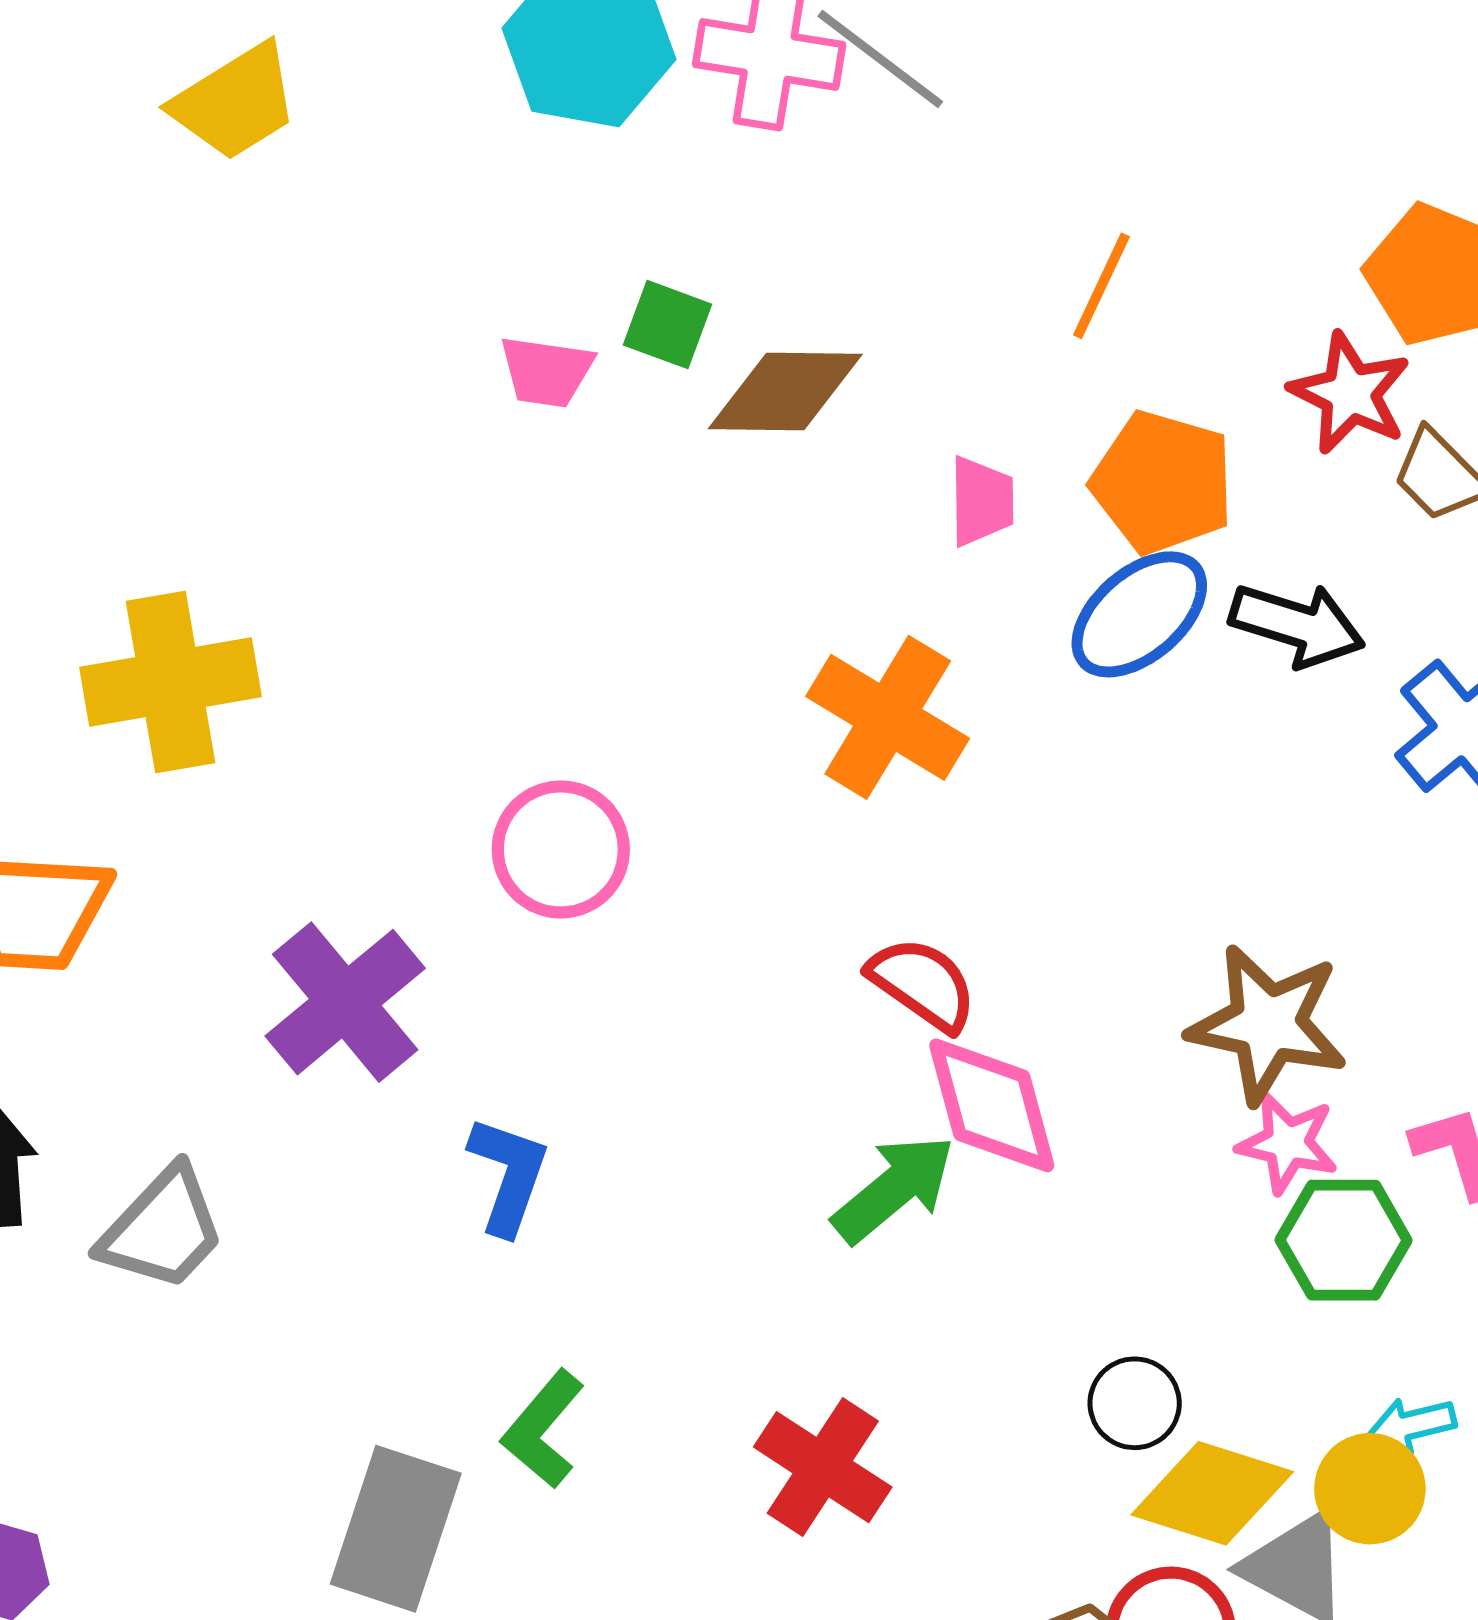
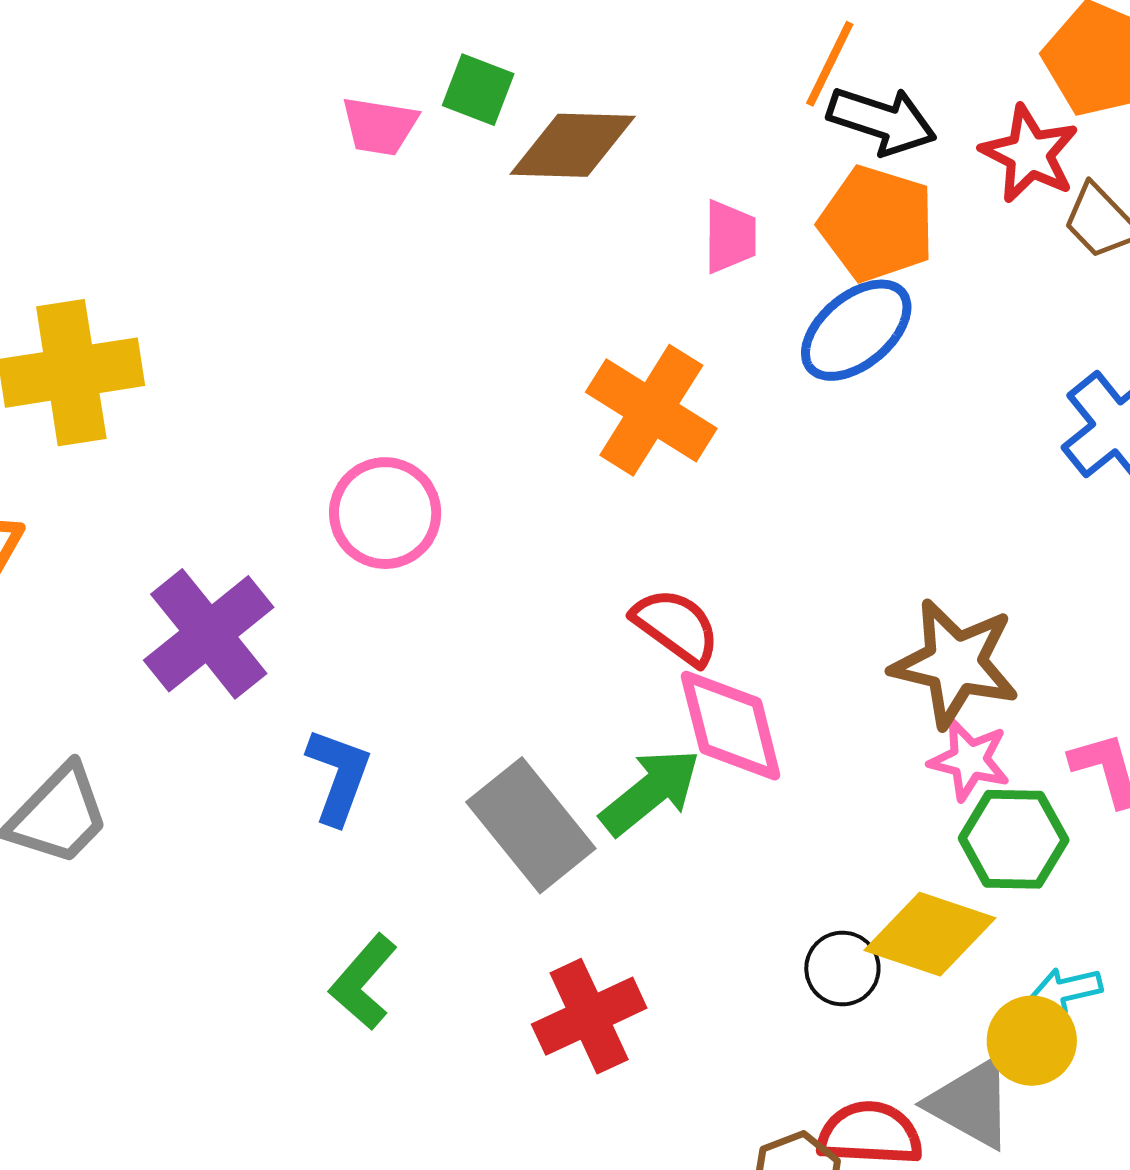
black arrow: (1297, 625) -> (882, 121), moved
red cross: (823, 1467) -> (589, 1016), turned 31
yellow diamond: (1212, 1493) -> (930, 934), moved
gray rectangle: (396, 1529) -> (531, 825), moved, turned -58

